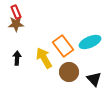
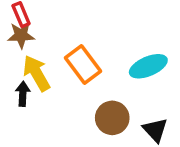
orange rectangle: (63, 46) -> (83, 65), moved
yellow arrow: (44, 58) -> (36, 73), moved

